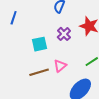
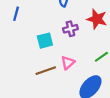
purple cross: (64, 34) -> (70, 29), turned 32

